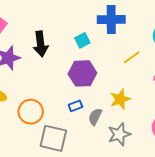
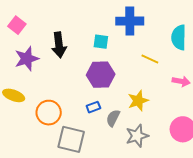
cyan square: (82, 40) -> (101, 42), turned 35
yellow line: (132, 57) -> (150, 59), turned 60

